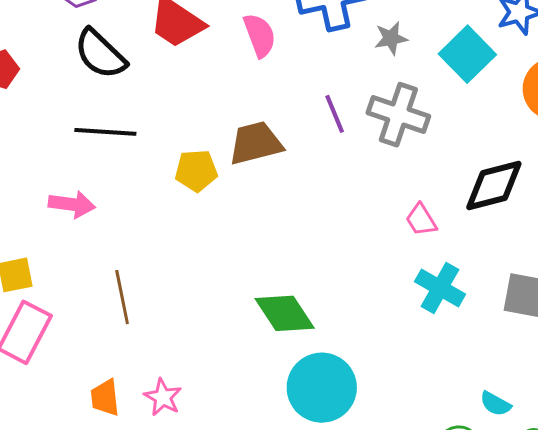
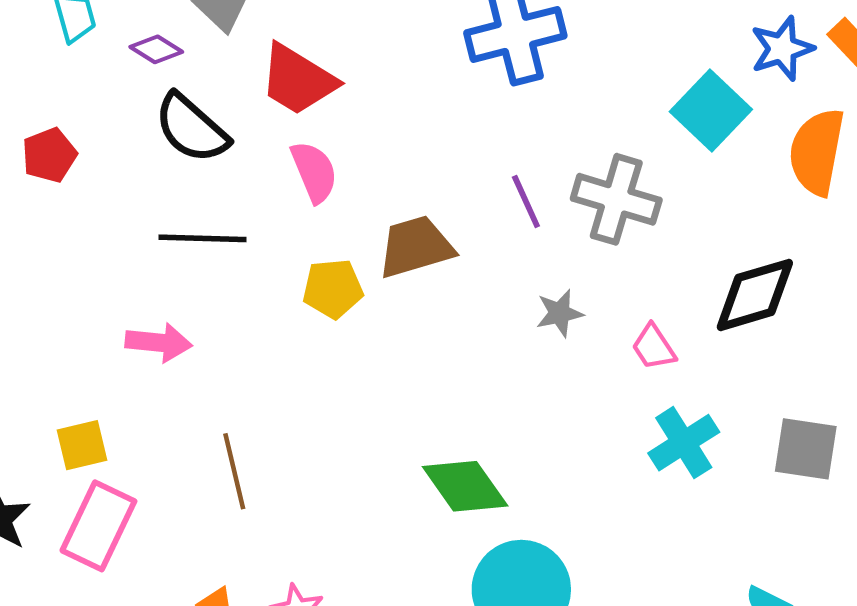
pink semicircle: (260, 35) -> (314, 172), moved
gray star: (391, 38) -> (560, 313), moved
cyan cross: (440, 288) -> (684, 443), turned 30

